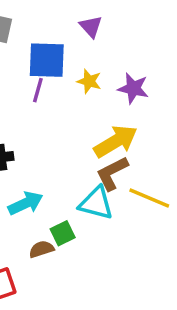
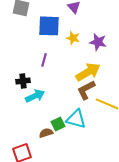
purple line: (38, 90) -> (44, 60), moved
cyan arrow: (26, 203) -> (35, 96), moved
cyan triangle: (96, 203) -> (76, 119), moved

